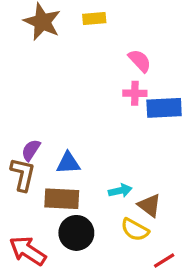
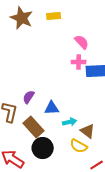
purple semicircle: (31, 150) -> (29, 97), moved
blue triangle: (68, 163) -> (52, 108), moved
brown rectangle: (62, 199) -> (34, 127), turned 45

